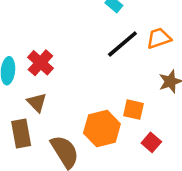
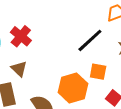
black line: (122, 44) -> (90, 40), moved

